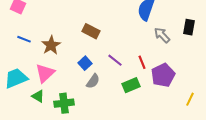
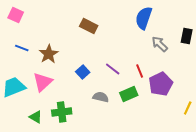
brown rectangle: (91, 31) -> (89, 26), moved
gray semicircle: (93, 81) -> (101, 97), moved, turned -112
green triangle: (38, 96) -> (36, 117), moved

